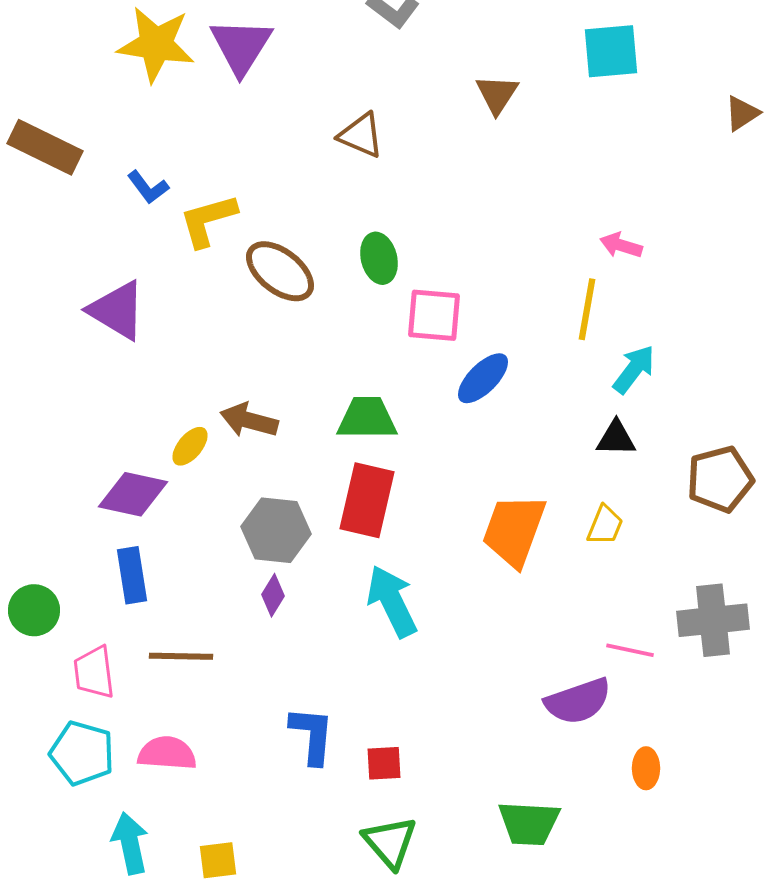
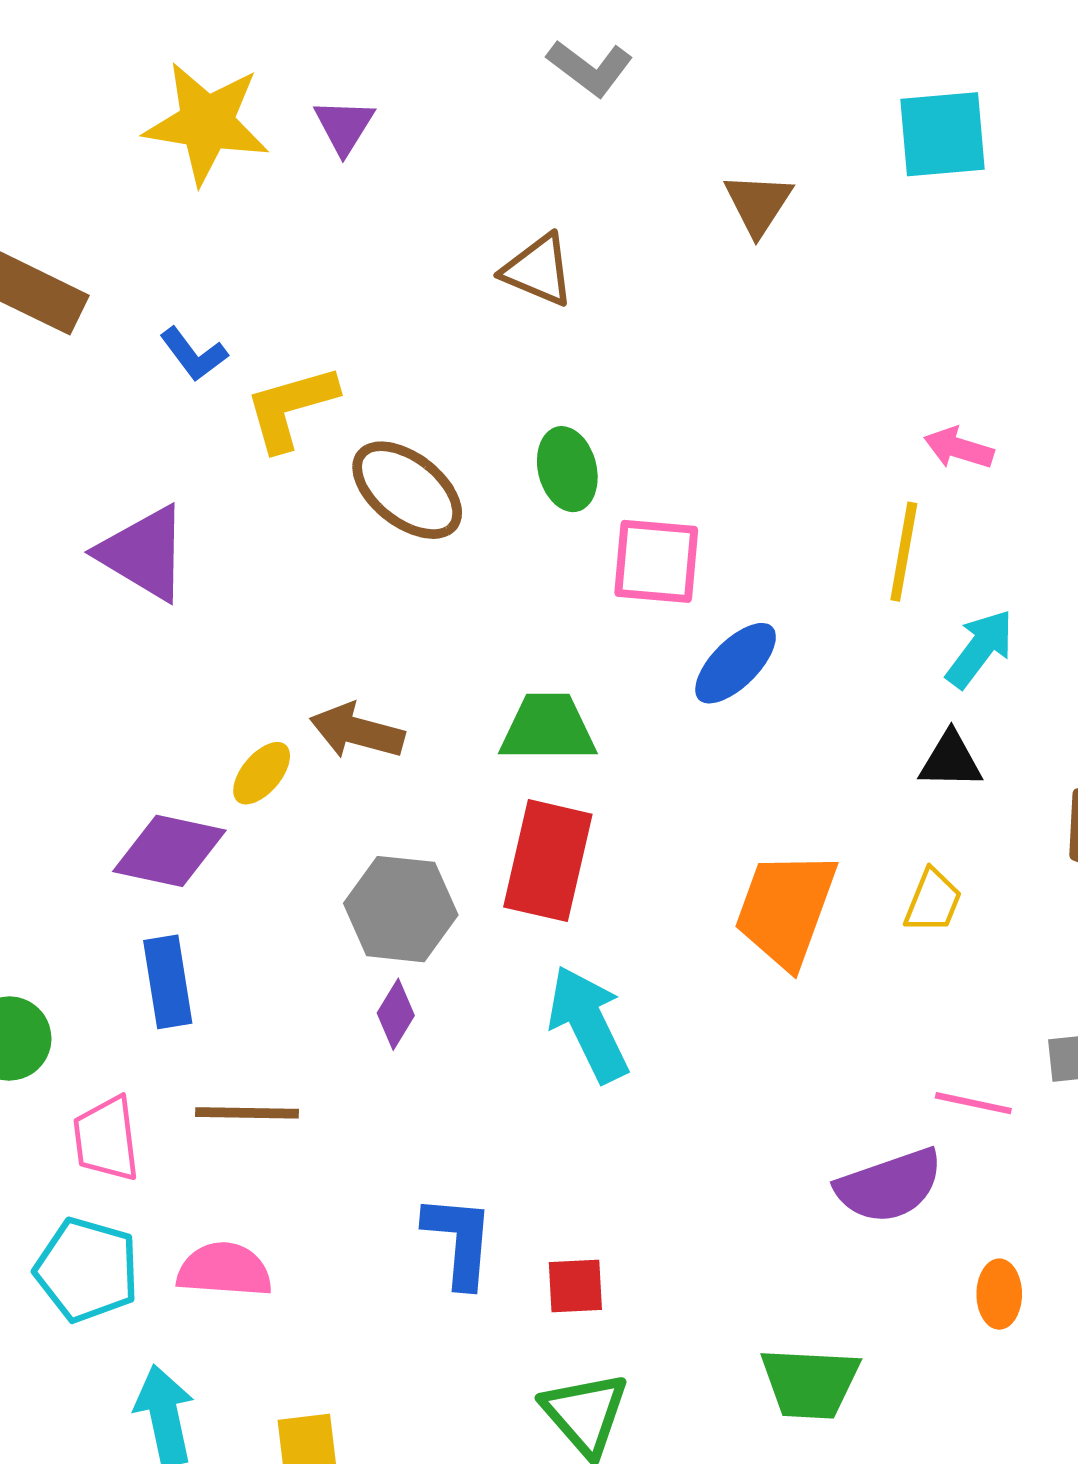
purple triangle: (241, 46) -> (344, 126), size x0.6

